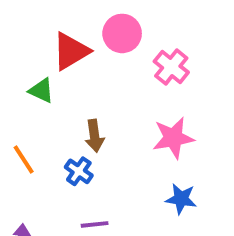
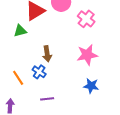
green triangle: (41, 91) -> (20, 31), turned -40
orange line: (24, 159) -> (18, 78), moved

